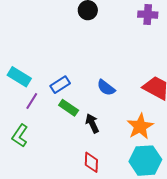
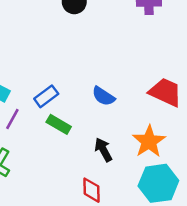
black arrow: (92, 123) -> (103, 150), moved

